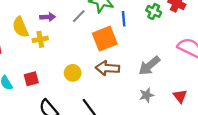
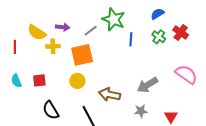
yellow semicircle: (20, 27) -> (37, 32), turned -42
orange square: (105, 39) -> (82, 55), moved
brown arrow: (107, 68) -> (110, 94), moved

